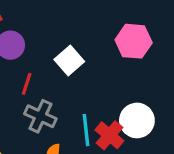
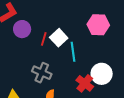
red line: (27, 84) -> (44, 39), moved
cyan line: (86, 130) -> (73, 52), moved

